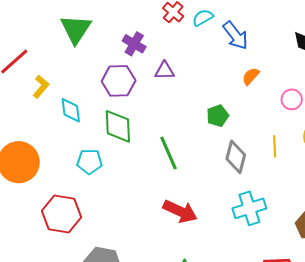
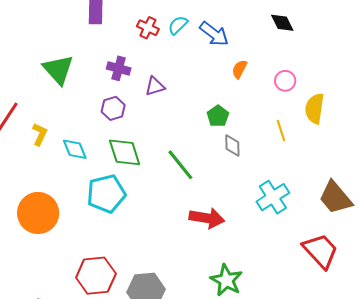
purple hexagon: (119, 81) -> (113, 108), size x0.7
gray diamond: (236, 157) -> (232, 146), moved, size x0.7
cyan pentagon: (89, 162) -> (106, 194), size x1.5
red hexagon: (61, 214) -> (96, 276), moved

